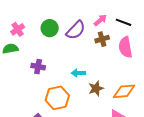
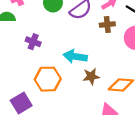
cyan arrow: (78, 73) -> (75, 56), size x1.5

